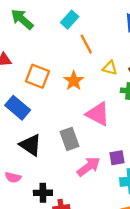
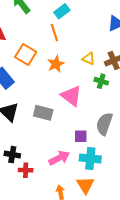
orange line: (86, 44) -> (54, 33), moved
gray rectangle: (69, 139) -> (43, 113), turned -66
pink arrow: (89, 167) -> (59, 158), moved

